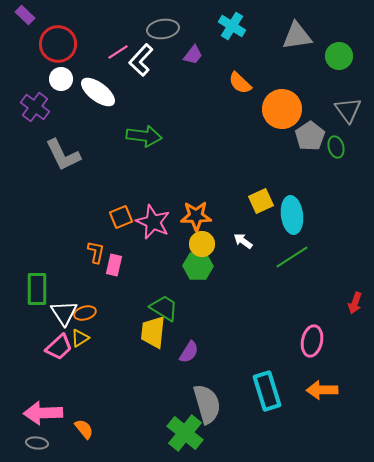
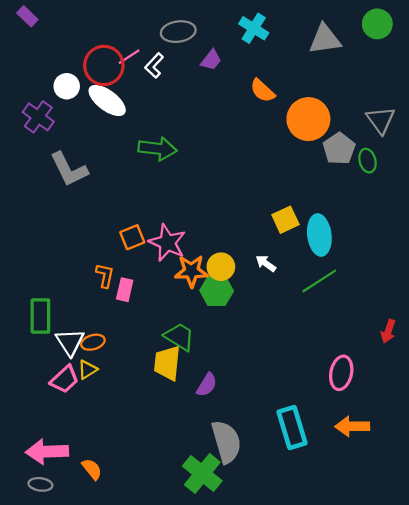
red circle: (58, 44) -> (104, 65), moved
green circle: (339, 56) -> (377, 24), moved
white L-shape: (141, 60) -> (154, 65), size x0.7
orange star: (196, 216) -> (191, 271), moved

